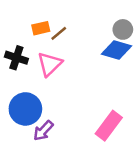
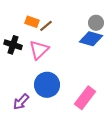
orange rectangle: (41, 28) -> (32, 22), turned 32
blue circle: (25, 109) -> (47, 85), moved
purple arrow: (43, 131) -> (21, 102), moved

